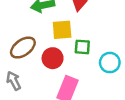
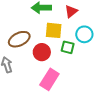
cyan circle: (110, 63) -> (84, 34), moved

